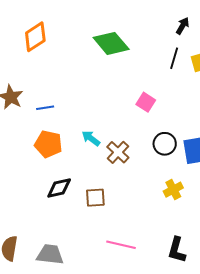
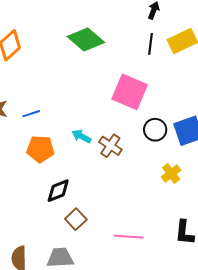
pink square: (146, 102) -> (130, 92), size x1.8
brown square: (95, 198) -> (76, 219), moved, turned -30

